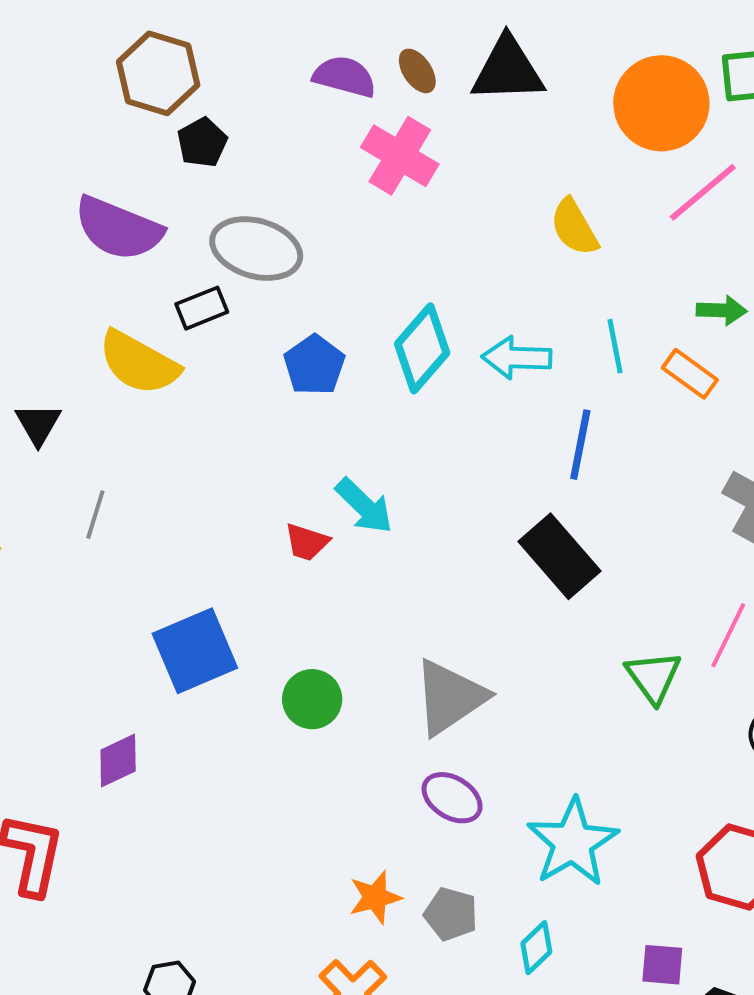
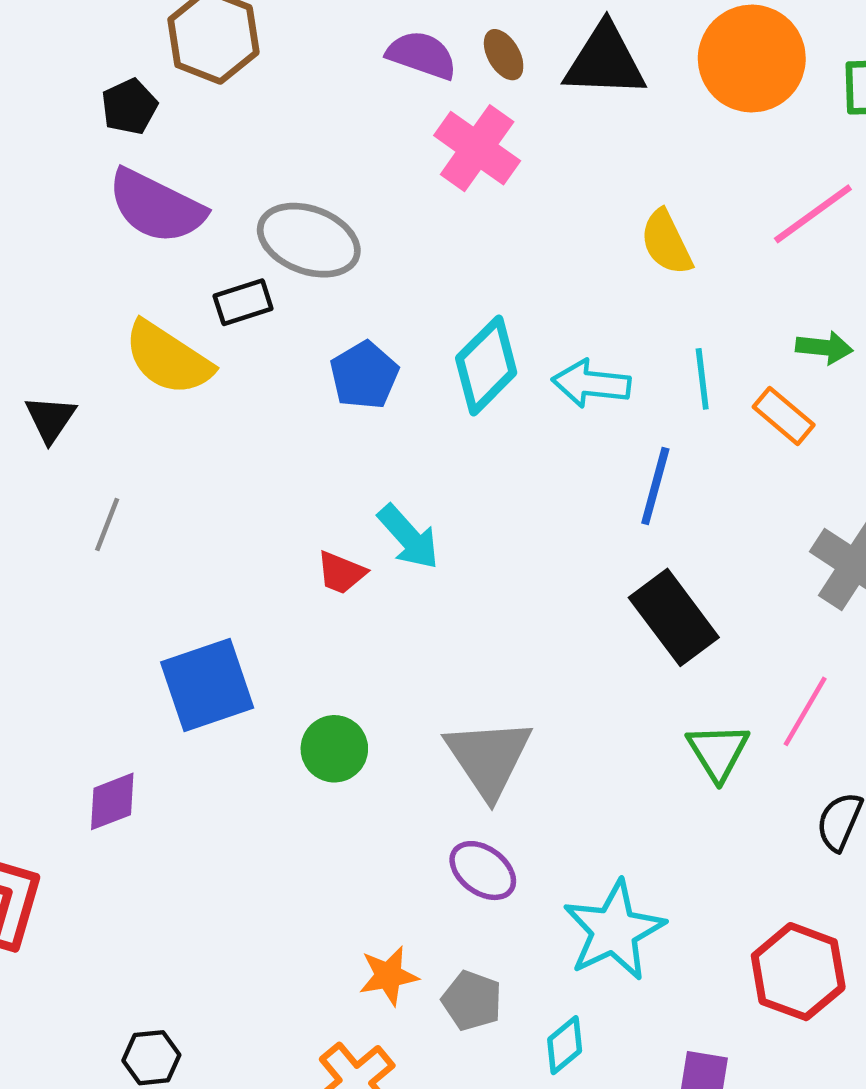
orange circle: (661, 103) -> (752, 59), moved
black pentagon: (202, 142) -> (129, 107), moved
black rectangle: (560, 556) -> (674, 617), moved
gray triangle: (450, 697) -> (489, 758), turned -34

